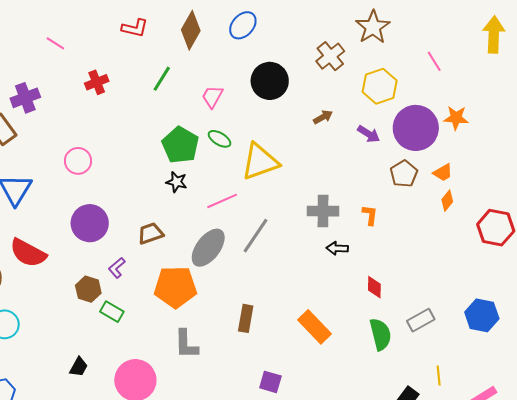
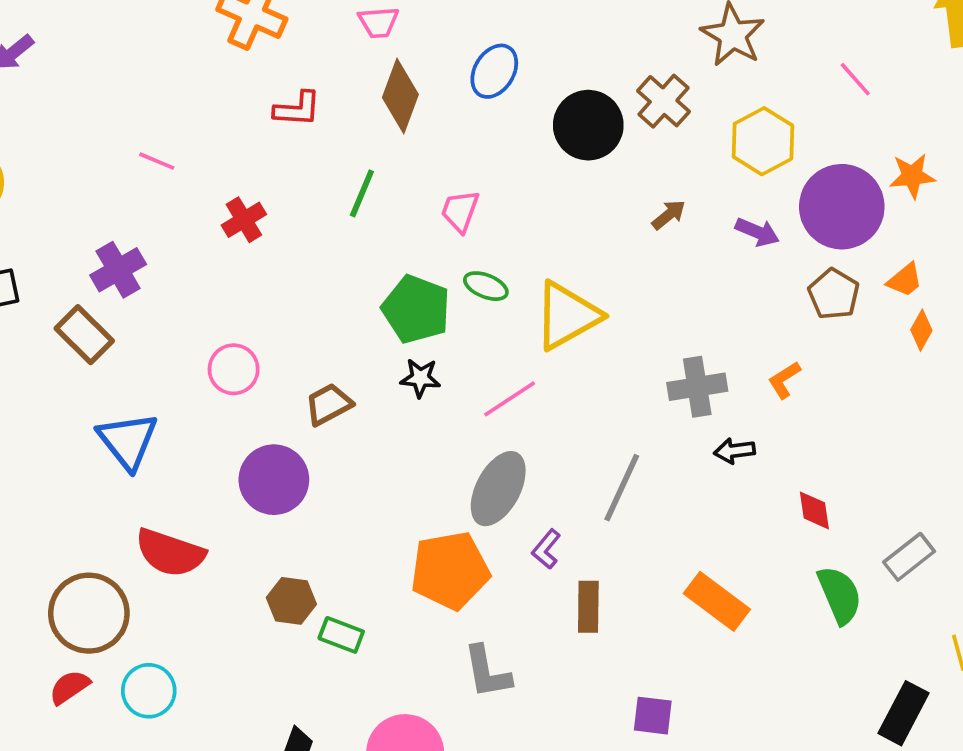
black circle: (270, 81) -> (588, 125), moved
orange L-shape: (370, 215) -> (784, 380), turned -120
brown trapezoid: (150, 233) -> (329, 404), moved
gray line: (255, 236) -> (622, 488), moved
purple L-shape: (117, 268) -> (546, 549), moved

